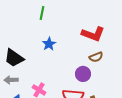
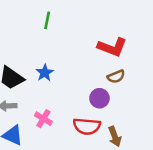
blue star: (49, 44) -> (45, 73), moved

